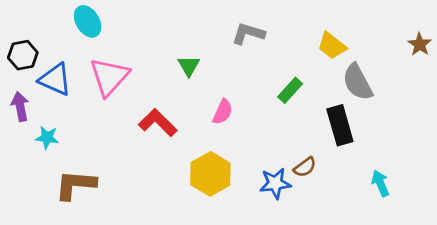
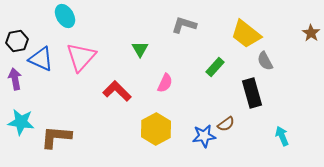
yellow trapezoid: (332, 46) -> (246, 34), size x1.4
gray semicircle: (358, 82) -> (265, 61), size x0.7
cyan star: (47, 137) -> (21, 122), moved, size x1.5

